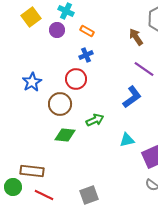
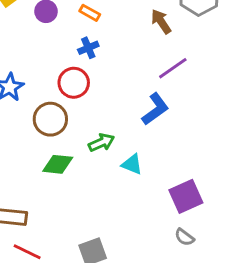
purple line: (144, 69) -> (173, 68), turned -70
cyan triangle: (127, 140) -> (132, 164), moved, turned 35

